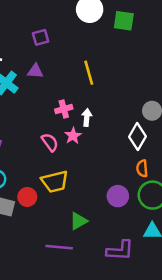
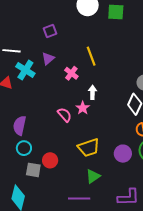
purple triangle: (35, 71) -> (48, 59), turned -40
pink cross: (64, 109) -> (71, 73), moved, turned -32
yellow trapezoid: (55, 182) -> (89, 148), moved

